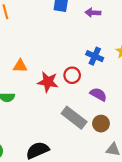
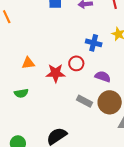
gray rectangle: (74, 118) -> (85, 101), size x0.7
brown circle: (101, 124) -> (110, 102), size x1.5

